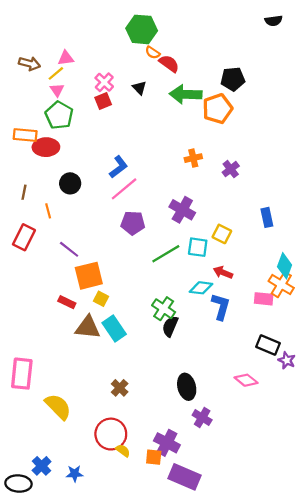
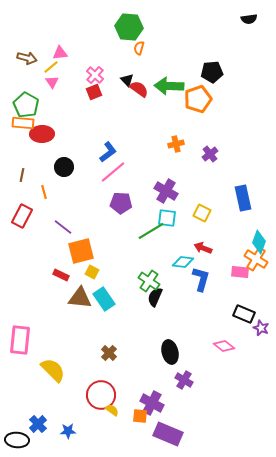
orange semicircle: (153, 53) -> (139, 48), turned 72
red semicircle: (169, 64) -> (139, 89), moved
green pentagon: (59, 115) -> (26, 105), moved
blue rectangle: (267, 217) -> (243, 198), size x1.4
cyan square: (198, 247) -> (167, 218), moved

